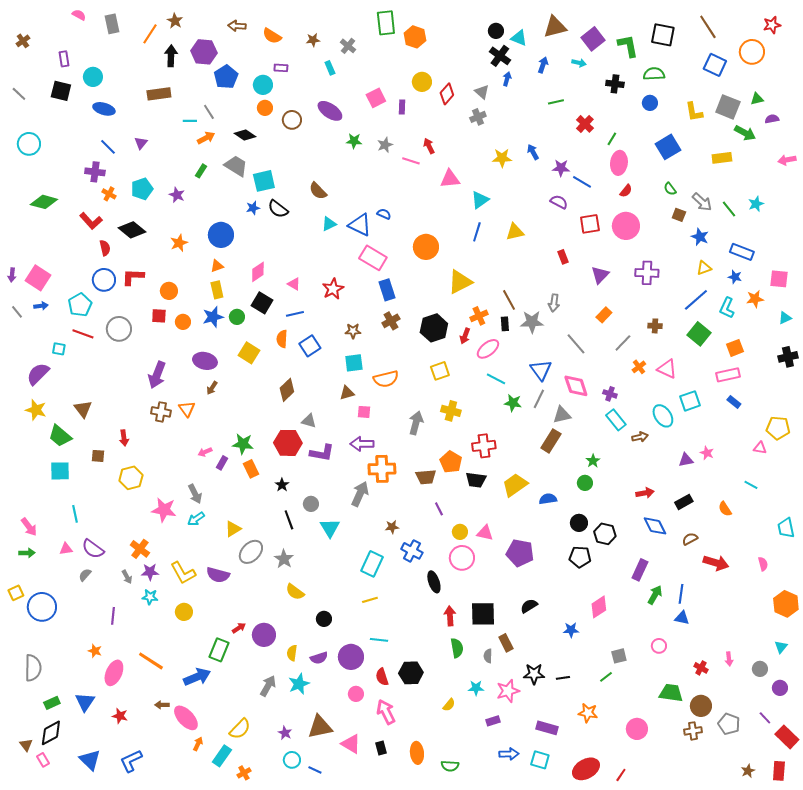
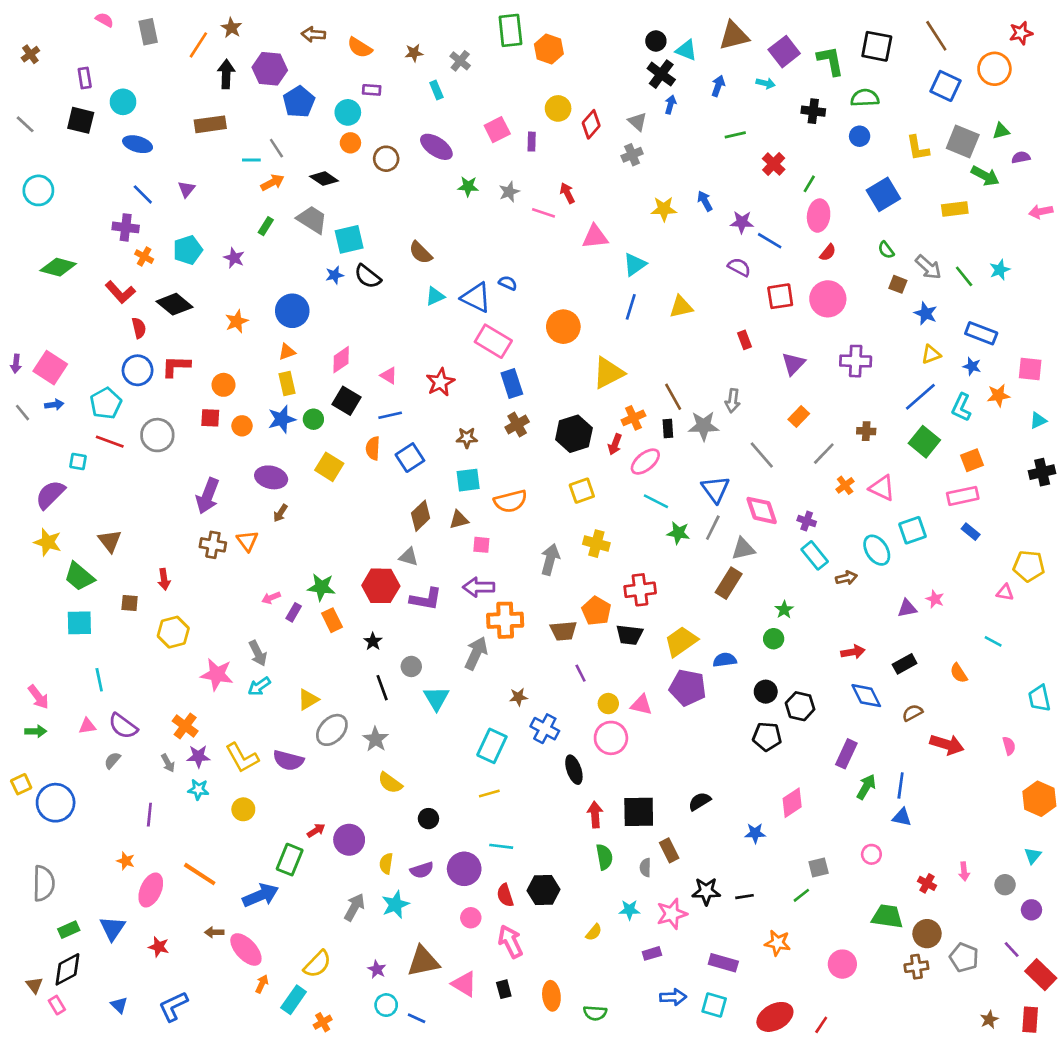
brown diamond: (287, 390) -> (421, 516), moved
purple pentagon: (520, 553) -> (688, 688), moved
blue triangle: (90, 760) -> (119, 1005), size x0.6

